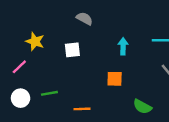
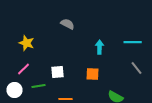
white square: (72, 50) -> (58, 72), moved
pink line: (19, 67) -> (24, 69), moved

